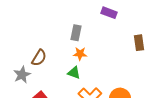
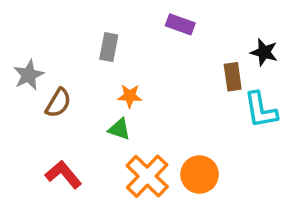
gray rectangle: (76, 33) -> (109, 47), moved
gray star: (22, 75) -> (29, 75), moved

